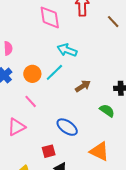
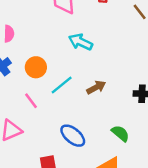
cyan line: (54, 72) -> (62, 85), moved
green semicircle: (107, 111) -> (120, 133), moved

